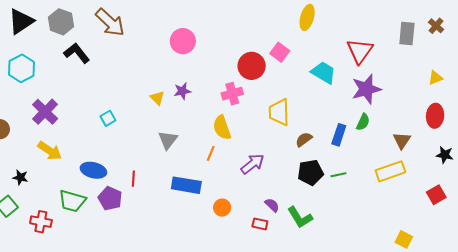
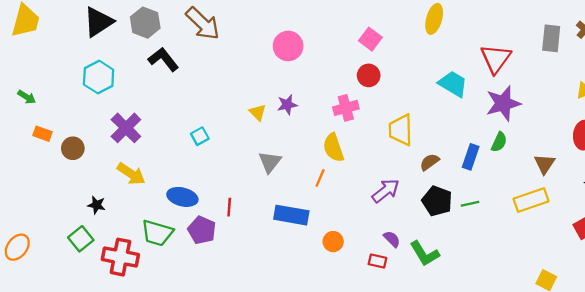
pink square: (280, 52) -> (370, 39), moved
red circle: (252, 66) -> (369, 75), size x0.7
purple arrow: (253, 164) -> (386, 191), moved
black pentagon: (310, 172) -> (437, 201), turned 30
red cross: (41, 222) -> (120, 257), size x1.4

